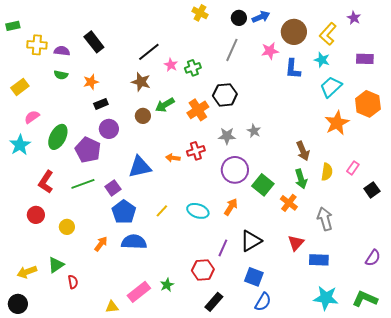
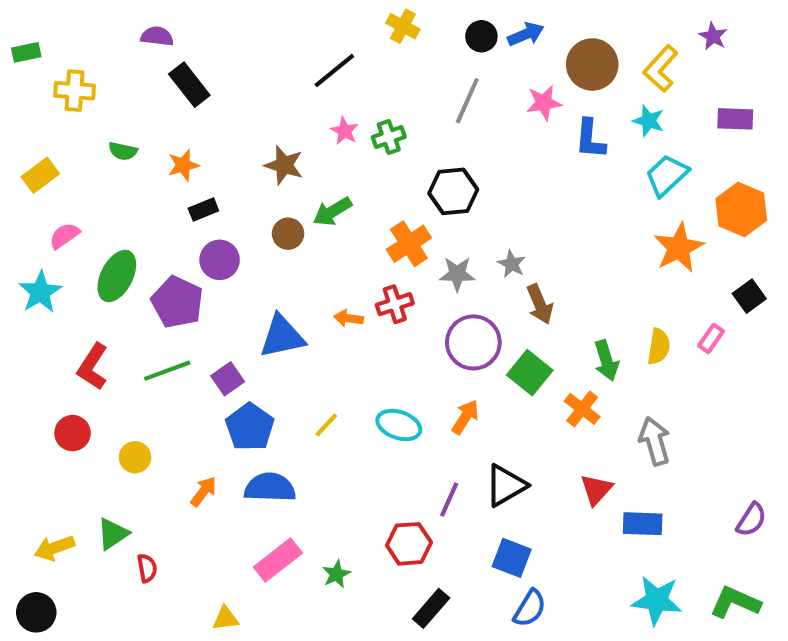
purple semicircle: (62, 51) -> (157, 36), moved
black line: (149, 52) -> (334, 71), moved
orange cross: (198, 110) -> (409, 244), moved
brown arrow: (303, 151) -> (540, 304), moved
black square: (372, 190) -> (749, 296), moved
pink rectangle: (139, 292) -> (278, 560), moved

